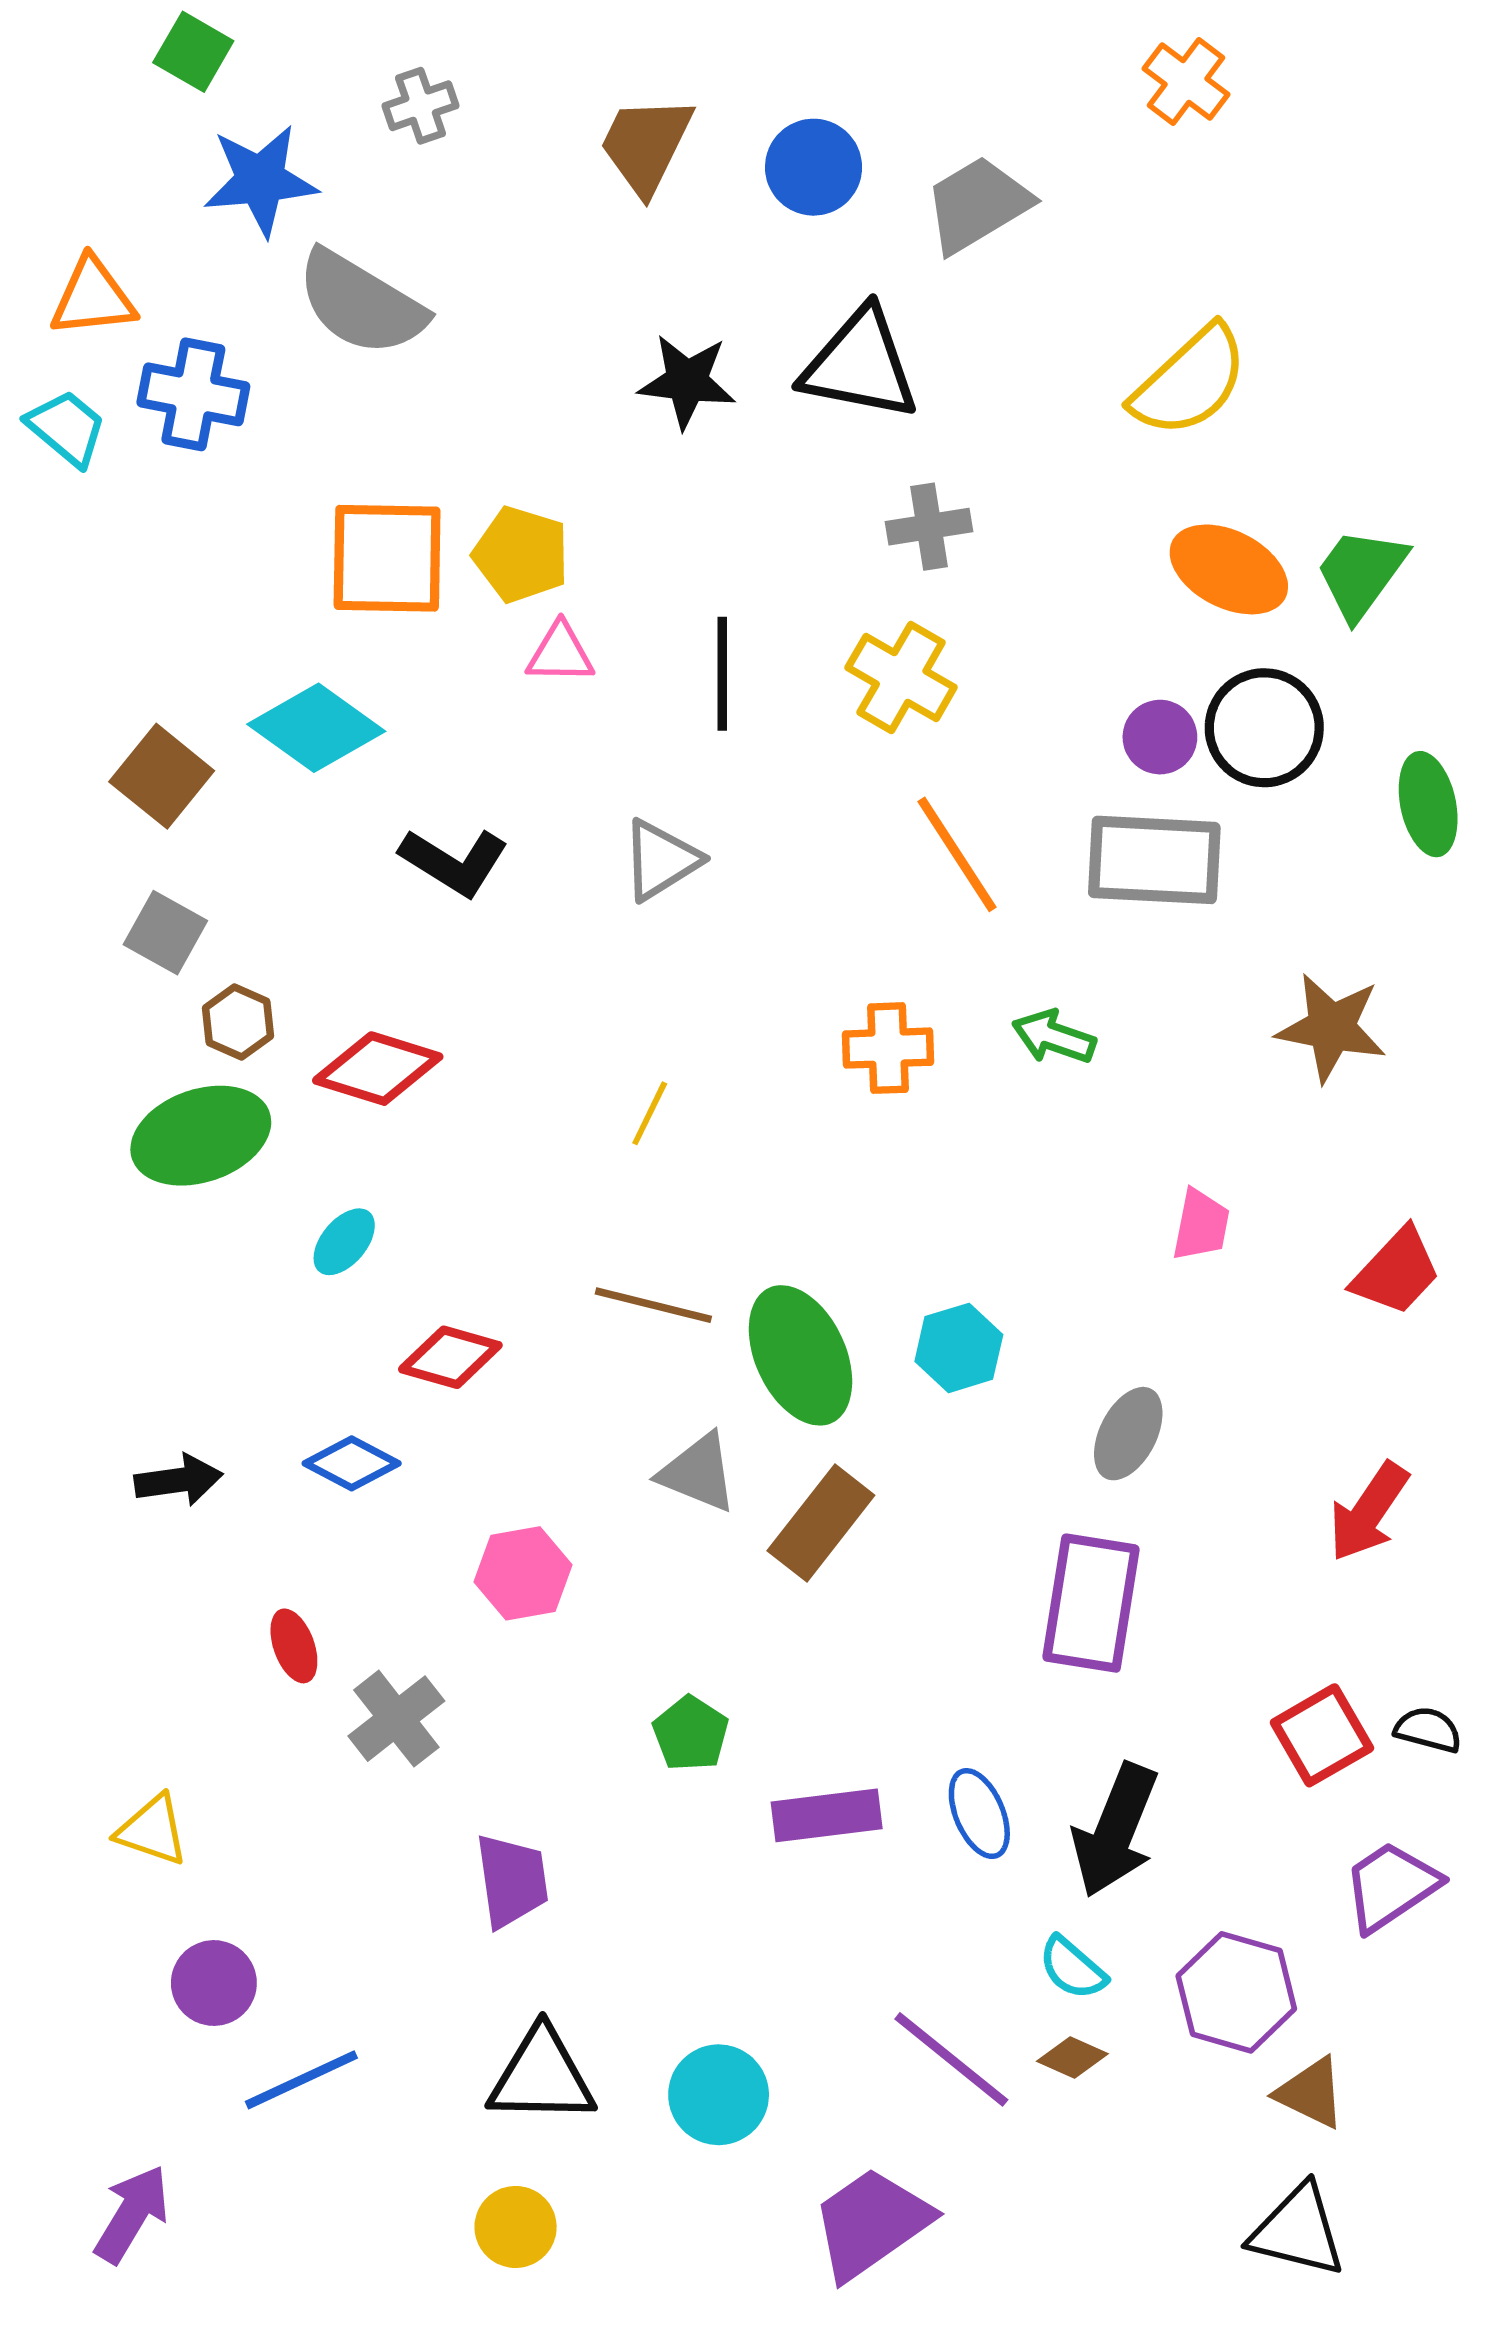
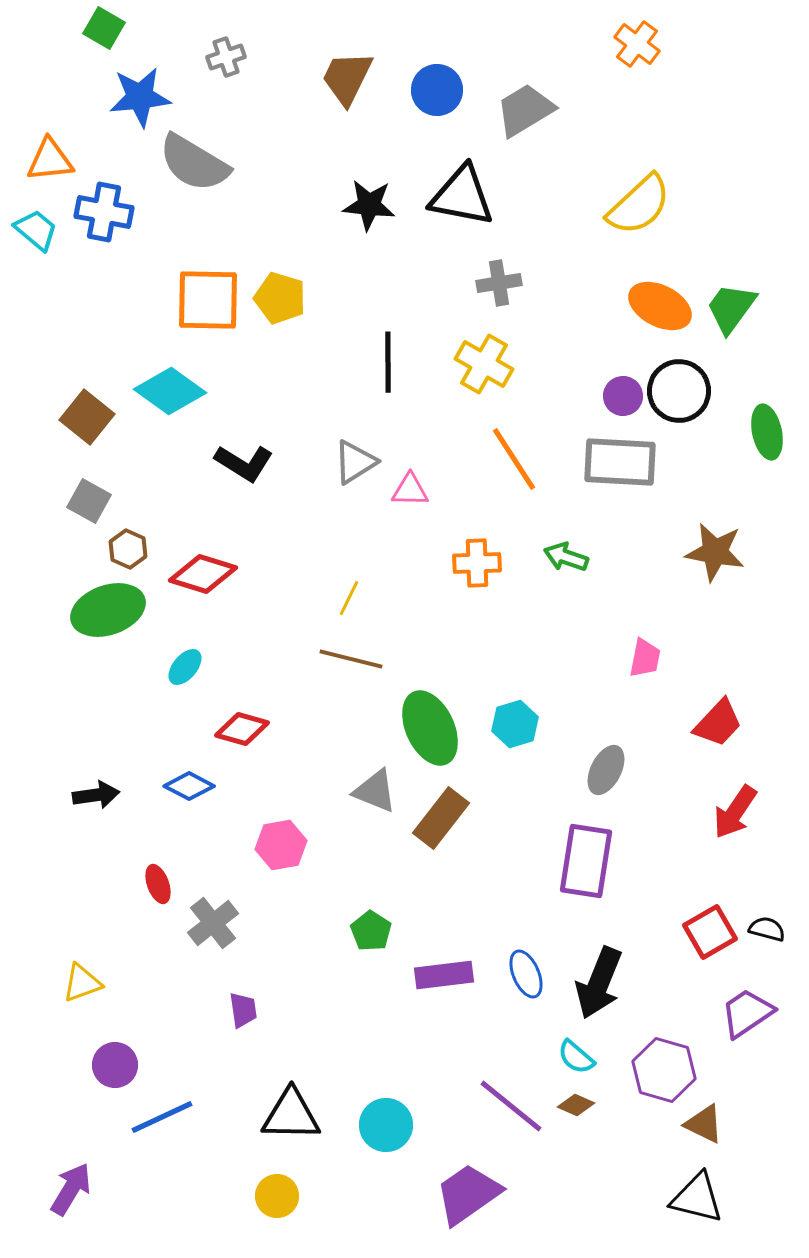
pink triangle: (560, 653) -> (410, 490), moved
red trapezoid: (1396, 1272) -> (718, 723), moved
brown line: (653, 1305) -> (351, 659), moved
yellow triangle: (152, 1830) -> (82, 983), turned -39
purple trapezoid: (512, 1881) -> (243, 1010), moved, size x0.7

